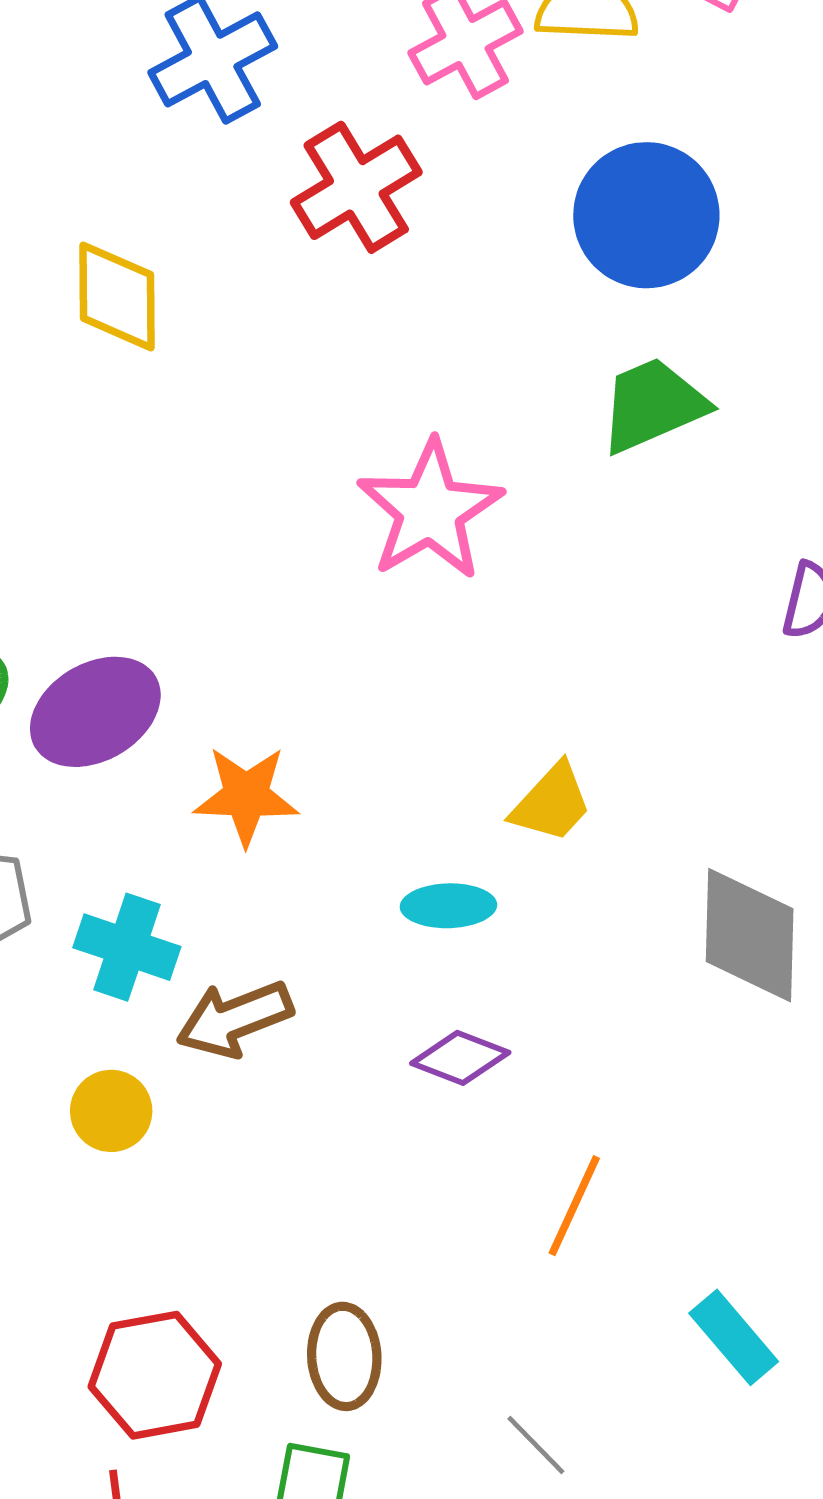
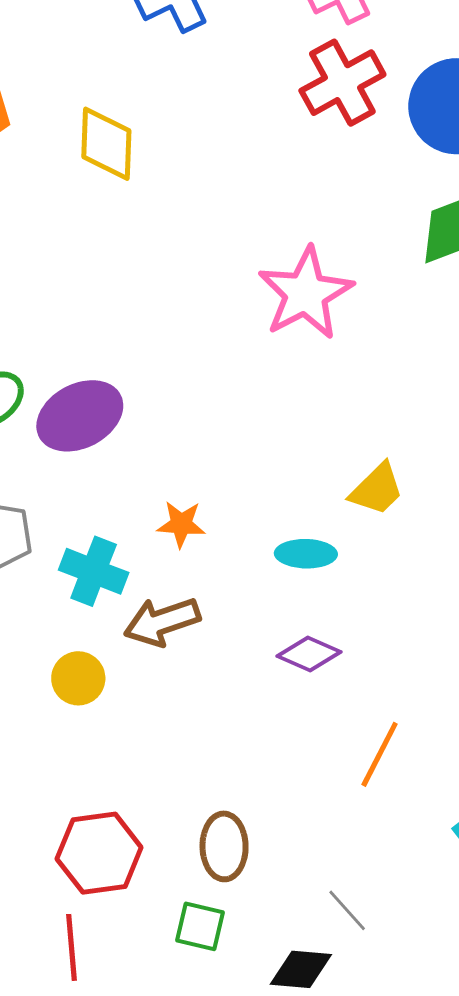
red cross: (356, 187) -> (342, 83), moved
orange star: (246, 796) -> (181, 524), moved, size x0.7

